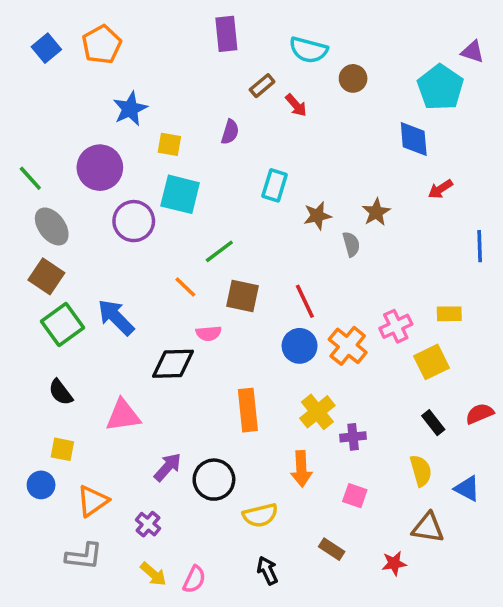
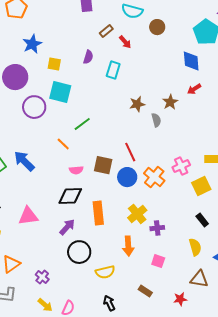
cyan rectangle: (275, 185) -> (113, 70), moved
red arrow: (440, 189) -> (194, 89), moved
brown square: (242, 296) -> (103, 165), moved
black diamond: (173, 364) -> (70, 196), moved
purple arrow: (168, 467) -> (67, 227), moved

